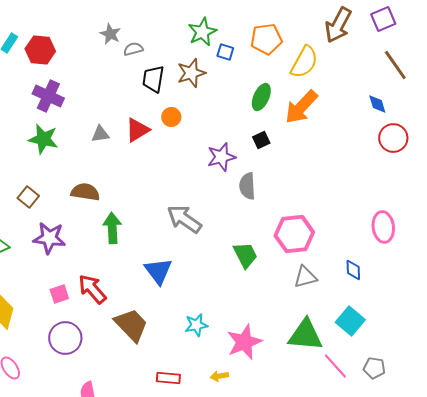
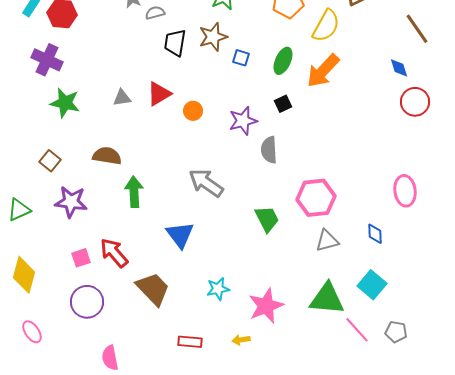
blue square: (225, 52) -> (241, 58), moved
purple cross: (48, 96) -> (47, 60), moved
orange circle: (171, 117) -> (193, 111), moved

